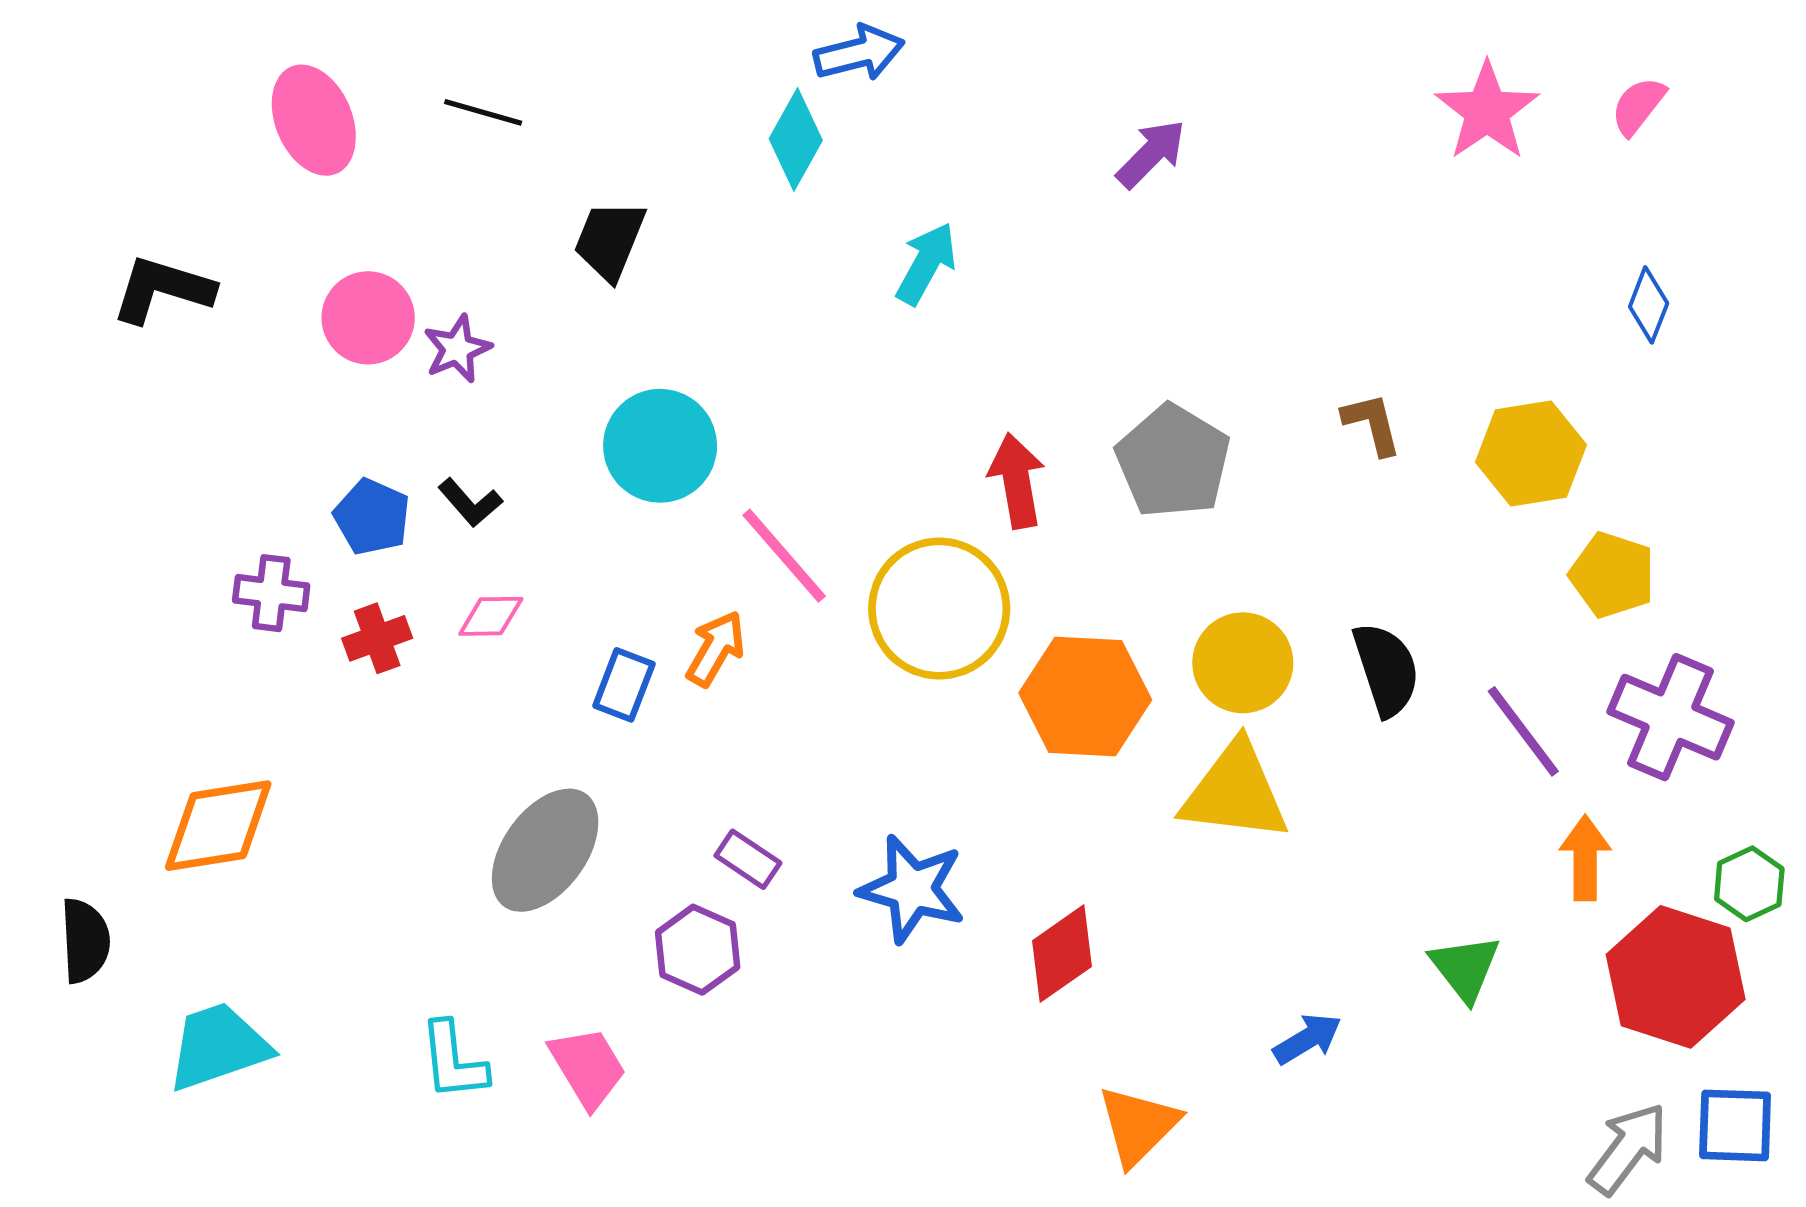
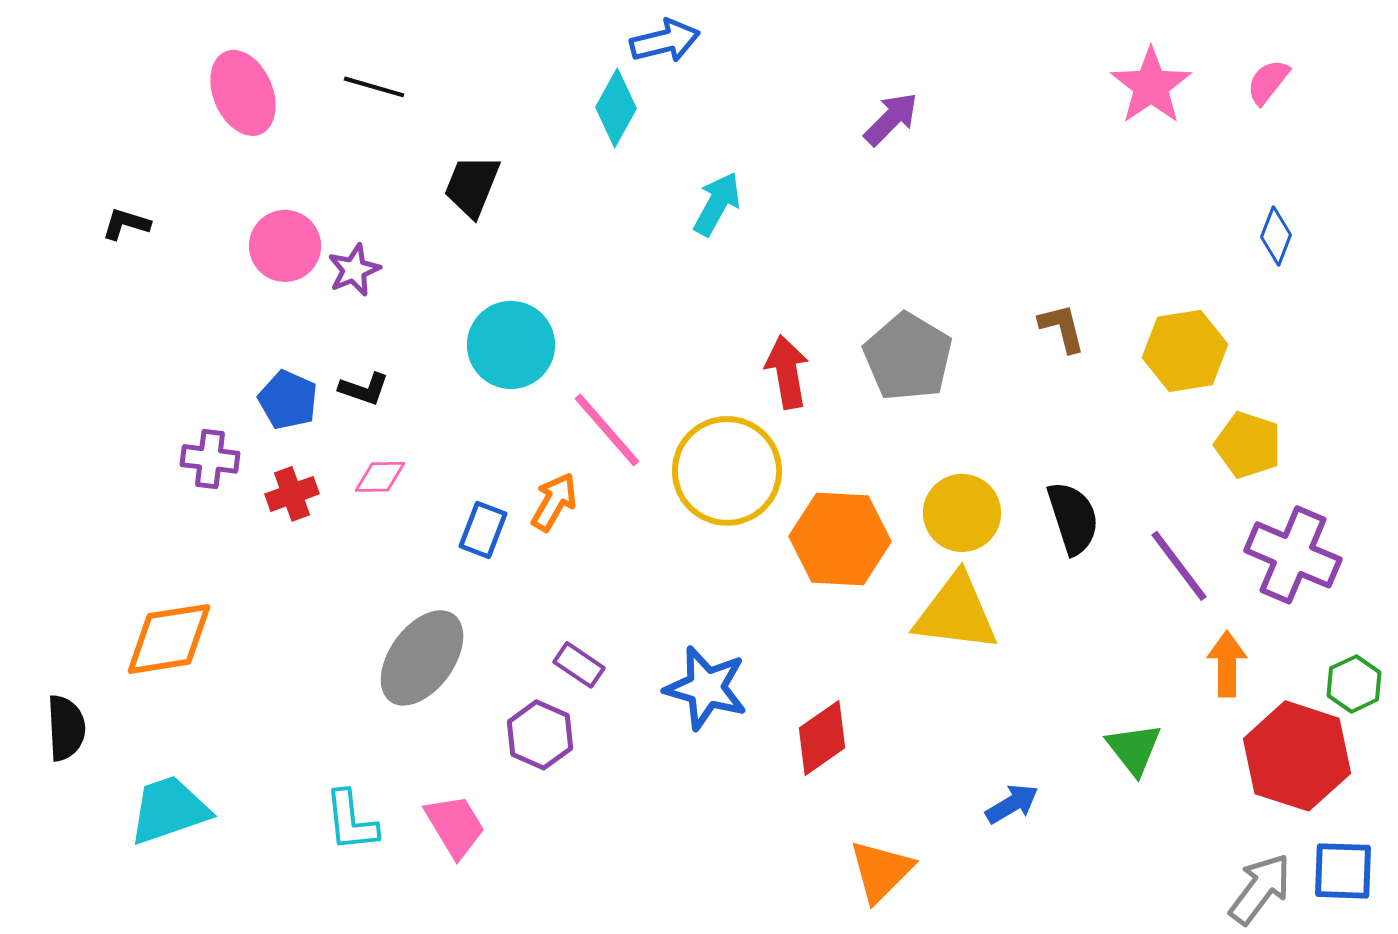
black L-shape: (163, 289) -> (126, 224), size x0.6
black L-shape: (470, 503) -> (364, 389), turned -30

